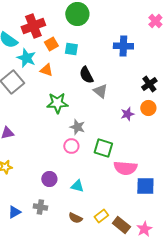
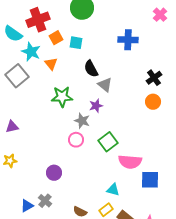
orange triangle: (46, 70) -> (51, 64), turned 32
purple star: (127, 114) -> (96, 106), moved
green square: (103, 148) -> (108, 142), turned 36
cyan triangle: (77, 186) -> (113, 190), moved
gray cross: (40, 207) -> (45, 201), turned 32
blue triangle: (14, 212) -> (27, 206), moved

